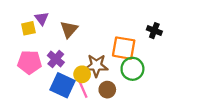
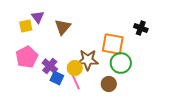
purple cross: (56, 59) -> (50, 66), moved
pink pentagon: (30, 62) -> (27, 57), turned -30
blue square: (62, 85) -> (57, 78), size x0.6
brown circle: (107, 90) -> (109, 84), moved

